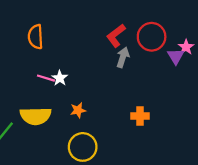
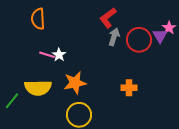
red circle: (152, 37) -> (139, 40), moved
orange star: (78, 110) -> (75, 83), size x1.6

